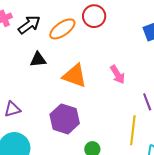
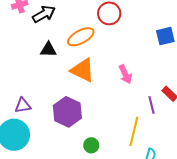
orange ellipse: (62, 29) -> (81, 37), moved
purple triangle: (12, 109) -> (23, 105), moved

